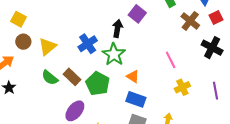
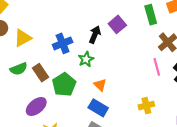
green star: (114, 54) -> (86, 59), size x0.7
pink line: (171, 60) -> (157, 67), moved
green semicircle: (50, 78) -> (19, 69), turned -72

